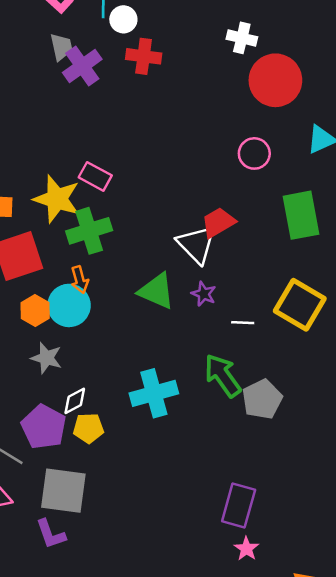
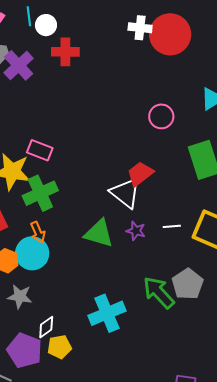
red circle: (275, 80) -> (170, 34), moved
white line: (243, 323) -> (172, 226), moved
gray pentagon: (262, 399) -> (188, 284), moved

